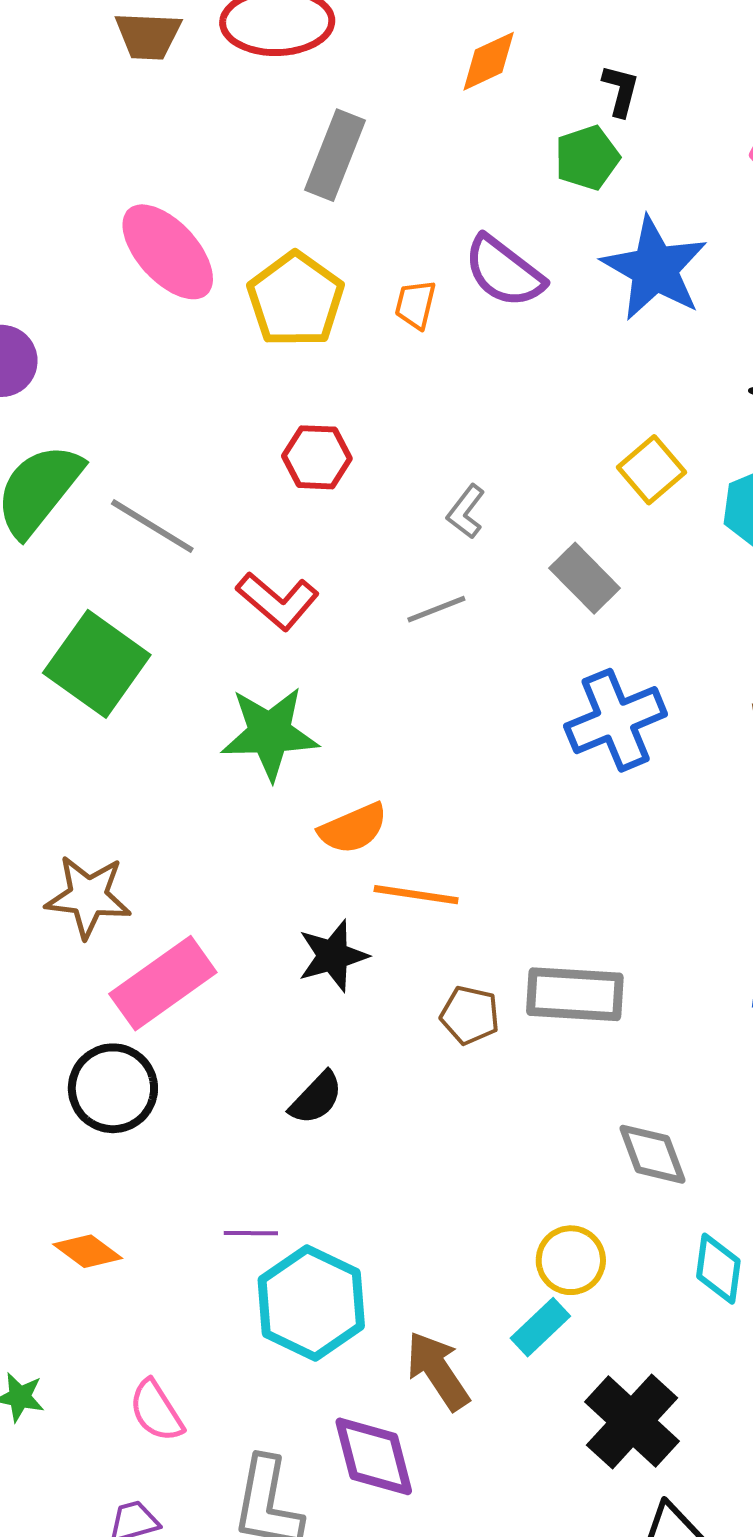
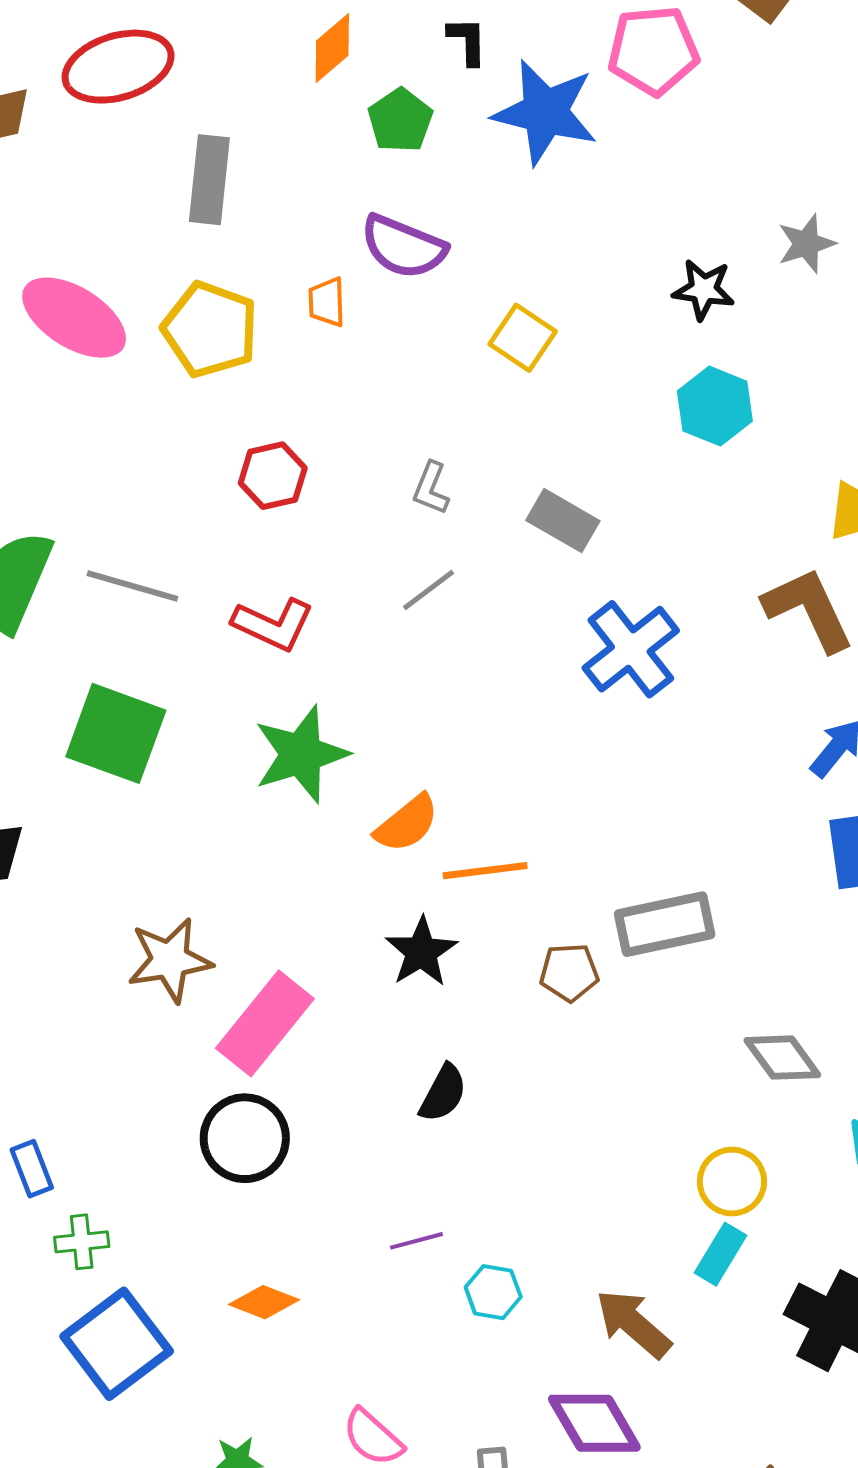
green pentagon: (587, 158) -> (400, 120), moved
blue star: (655, 268) -> (545, 112), moved
yellow square: (651, 470) -> (523, 338), moved
cyan hexagon: (311, 1303) -> (493, 1292), size x0.5

